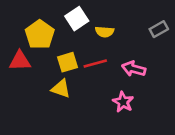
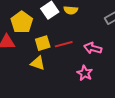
yellow semicircle: (105, 32) -> (71, 10), moved

